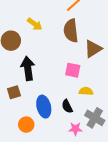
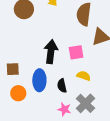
black arrow: (28, 68) -> (51, 52), moved
pink square: (73, 70) -> (76, 52), turned -35
brown square: (14, 92) -> (13, 69), moved

